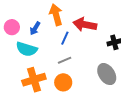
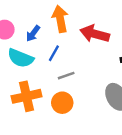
blue line: (65, 38) -> (54, 53), moved

